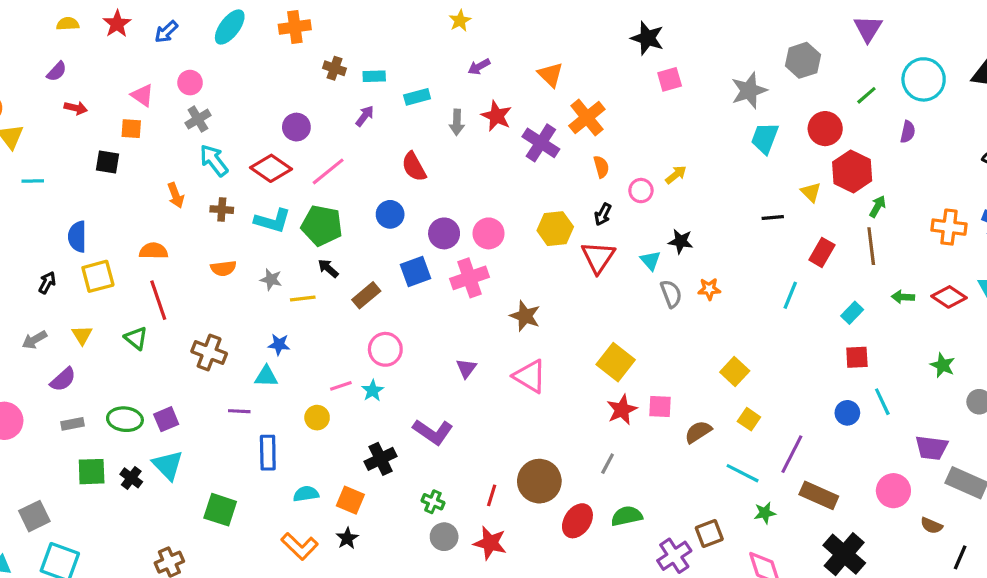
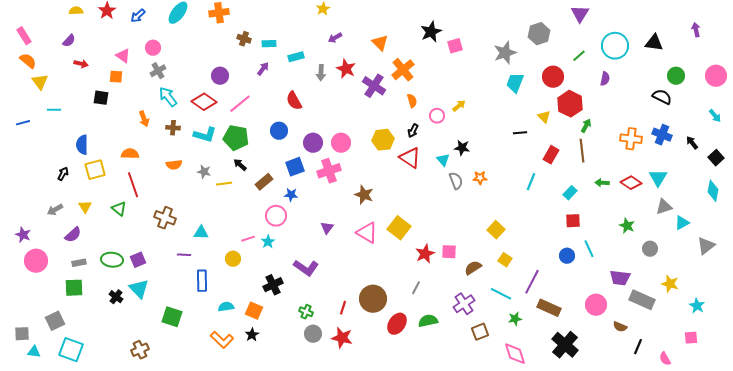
black star: (647, 38) -> (431, 32), moved, turned 30
red triangle: (598, 257) -> (410, 158), turned -30
blue star: (279, 345) -> (291, 195), moved
yellow square: (616, 362) -> (399, 228), moved
green square: (92, 472) -> (74, 288), moved
purple cross: (674, 556) -> (464, 304), moved

